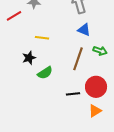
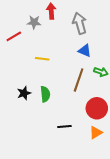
black star: (29, 58) -> (24, 93), moved
green semicircle: (45, 73) -> (45, 94), turned -63
black line: (73, 94) -> (64, 126), moved

